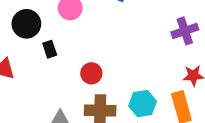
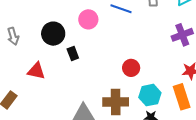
red circle: (91, 73) -> (131, 68), moved

